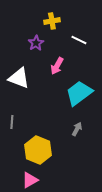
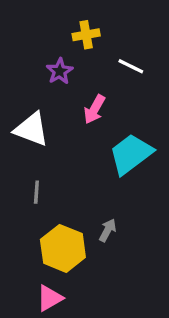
gray line: (12, 122) -> (36, 192), moved
gray arrow: (77, 129) -> (108, 230), moved

